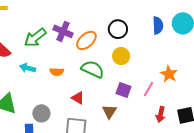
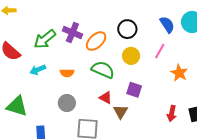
blue semicircle: (158, 25) -> (167, 25), turned -30
cyan arrow: (28, 68) -> (38, 70), turned -35
pink line: (148, 89) -> (160, 51), moved
red triangle: (78, 98) -> (106, 98), moved
gray circle: (41, 113) -> (67, 103), moved

